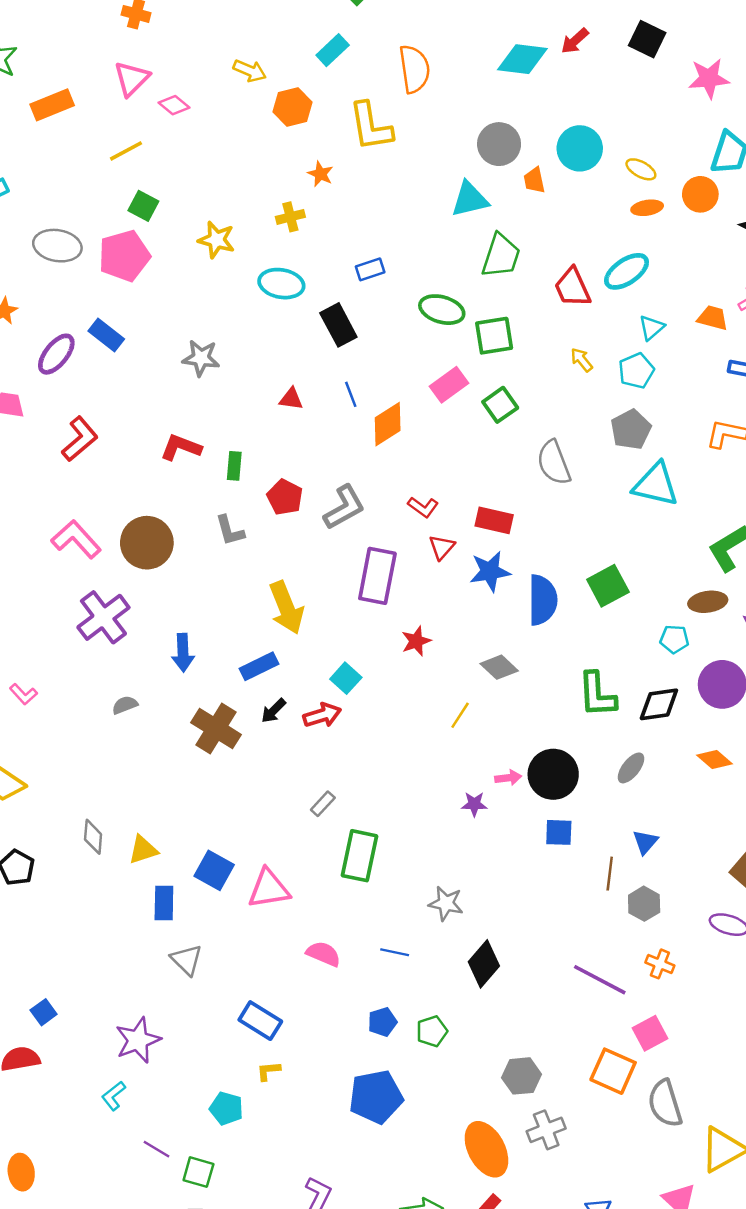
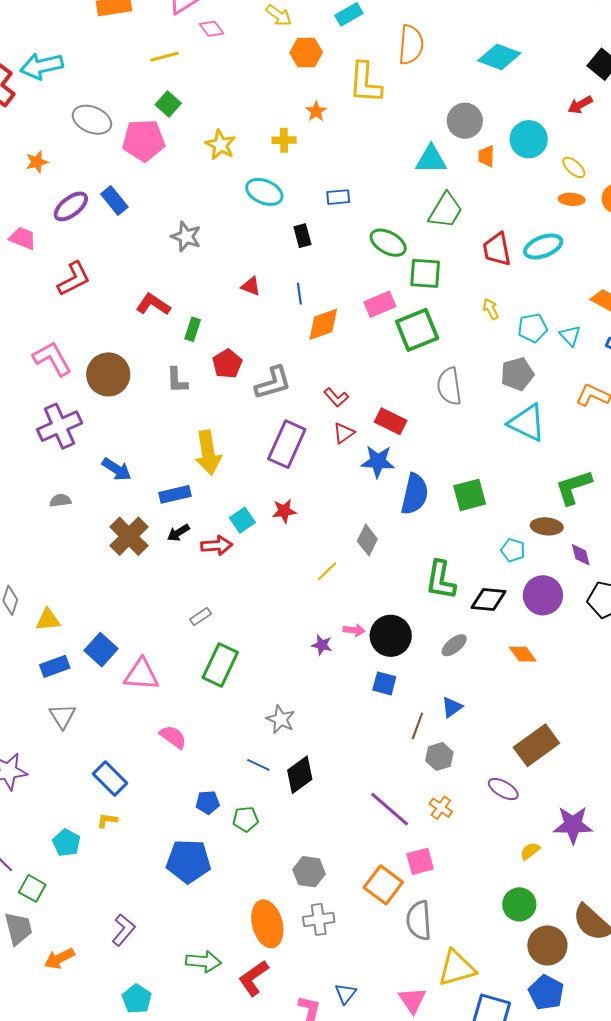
red arrow: (575, 41) -> (580, 105), moved
black rectangle: (338, 325) -> (302, 236), size x0.7
cyan triangle: (652, 328) -> (570, 336), moved, turned -45
green square: (500, 405) -> (417, 330), size x1.5
red star: (416, 641) -> (284, 511), moved
blue arrow: (183, 653) -> (117, 469), turned -68
gray diamond: (499, 667) -> (367, 540), turned 60
blue rectangle: (164, 903) -> (55, 666), turned 56
blue line: (395, 952) -> (258, 765), moved

